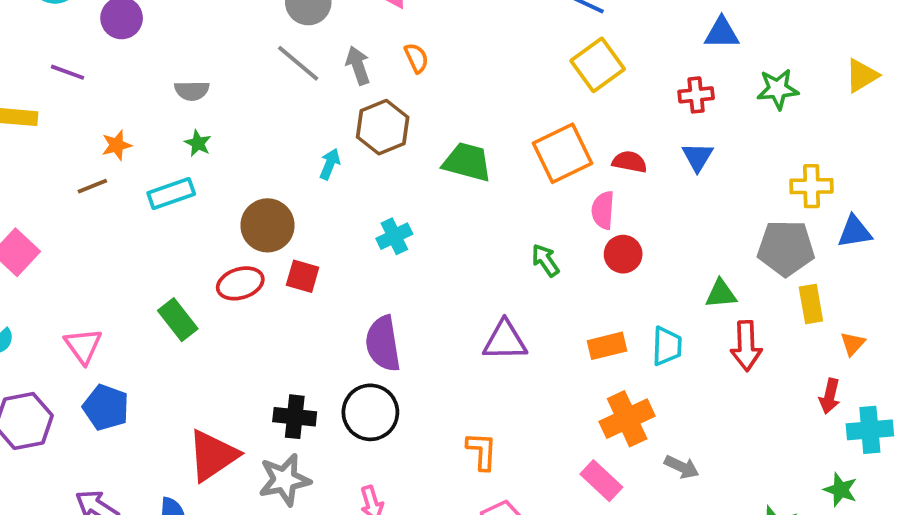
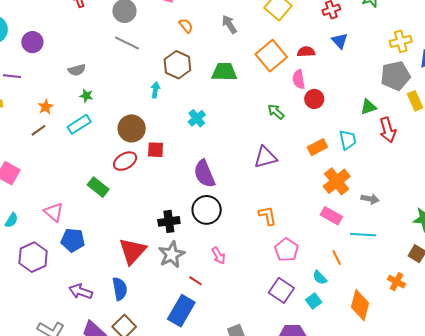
gray arrow: (358, 65) -> (229, 24), moved

